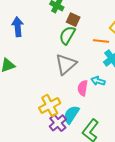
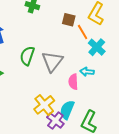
brown square: (73, 20) -> (69, 20), moved
green semicircle: (67, 35) -> (27, 56), moved
orange line: (101, 41) -> (83, 32), turned 63

